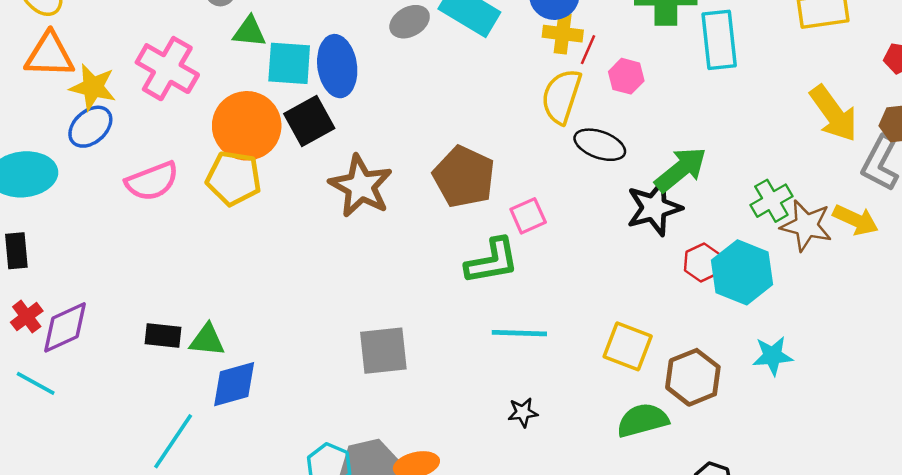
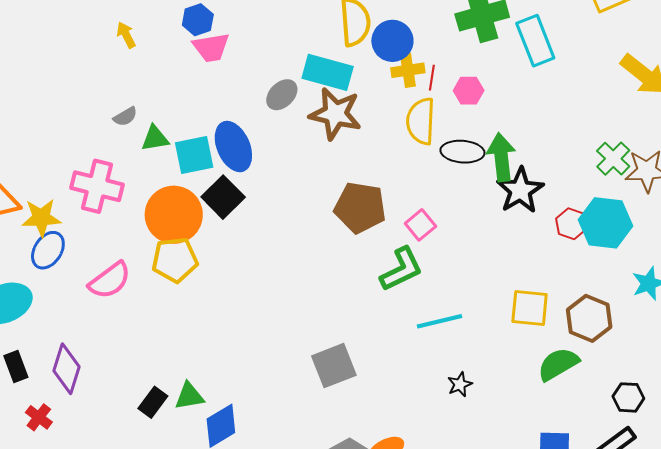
green arrow: (681, 170) -> (501, 157), moved, turned -42
brown star: (361, 186) -> (335, 114), moved
purple diamond: (65, 327) -> (66, 369), moved, turned -33
black rectangle: (163, 335) -> (153, 402), turned -44

